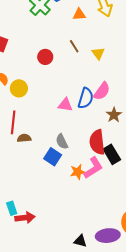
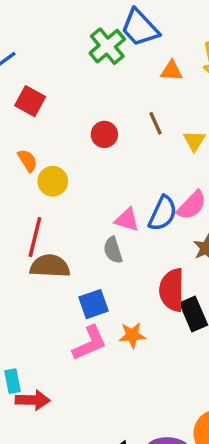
brown semicircle: (24, 138) -> (50, 266), size x1.6
gray semicircle: (62, 142) -> (113, 250), moved
blue square: (53, 157) -> (93, 304), turned 30
pink L-shape: (93, 168) -> (90, 343), moved

